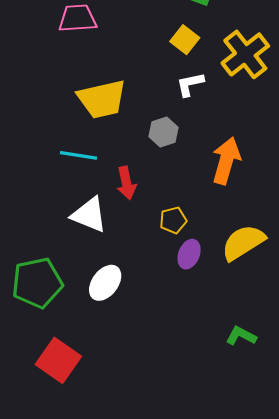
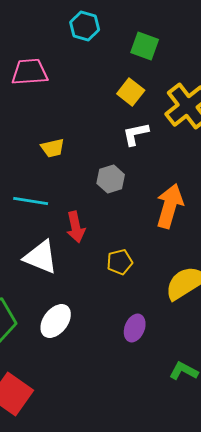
yellow trapezoid: (102, 99) -> (53, 148), size x0.5
purple ellipse: (189, 254) -> (135, 328), moved

